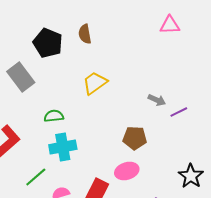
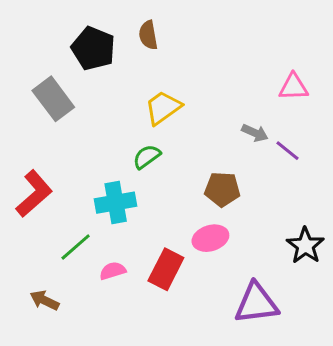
pink triangle: (170, 25) -> (293, 87), moved
purple line: (179, 112) -> (288, 151), turned 66
green semicircle: (54, 116) -> (147, 157), moved, turned -30

